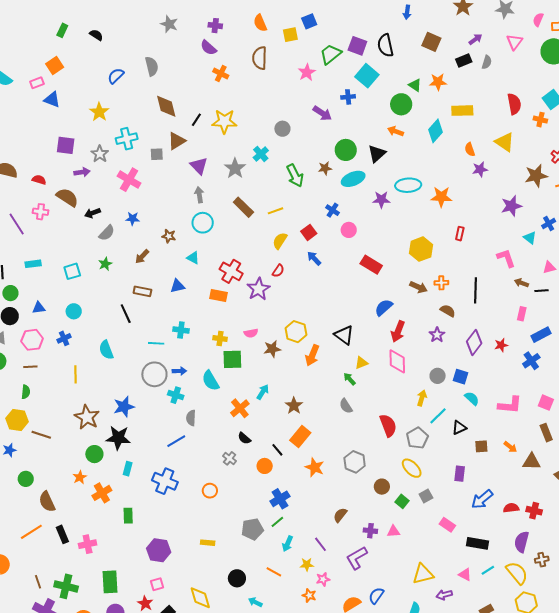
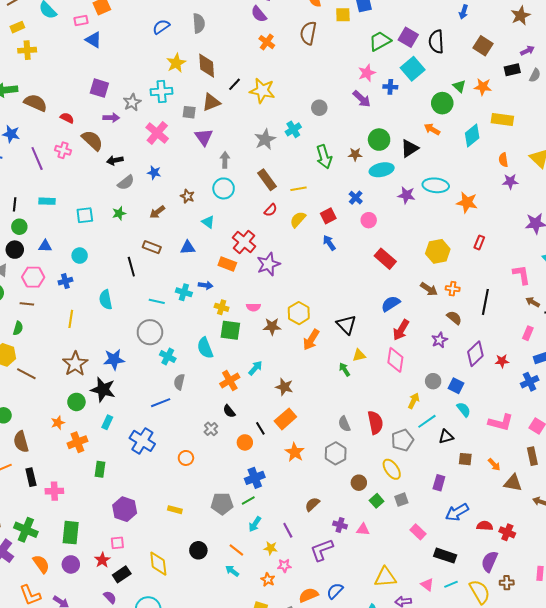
pink star: (307, 72) -> (367, 73), moved
yellow star: (99, 112) -> (176, 63), moved
purple triangle: (199, 166) -> (204, 137), moved
red semicircle: (278, 271) -> (271, 210), moved
blue arrow: (179, 371) -> (205, 285), moved
brown star: (294, 406) -> (284, 387), turned -30
gray semicircle: (346, 406) -> (344, 424), moved
cyan arrow: (255, 602) -> (232, 571), moved

